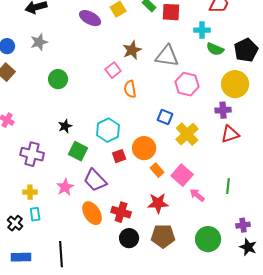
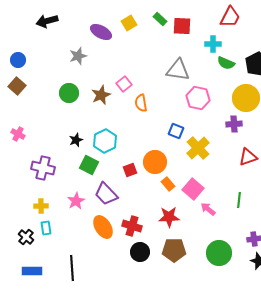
gray star: (39, 42) -> (78, 56), moved
brown star: (132, 50) -> (101, 95), moved
cyan hexagon: (108, 130) -> (105, 141), moved
red triangle: (230, 134) -> (248, 157), moved

